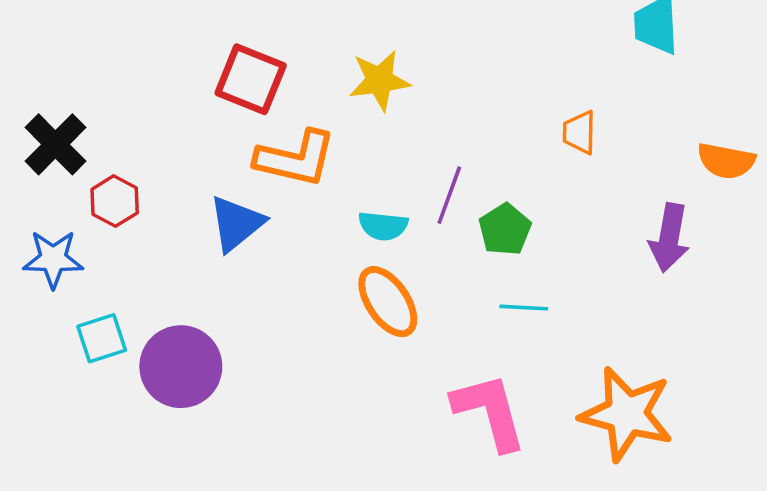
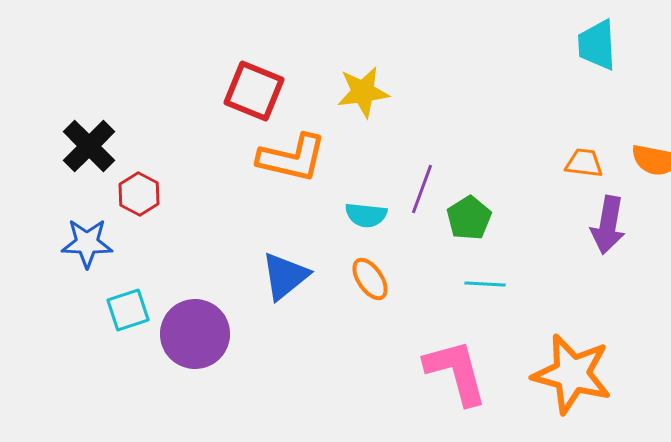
orange trapezoid: (579, 132) -> (584, 163), moved, turned 96
blue triangle: (236, 224) -> (285, 276), moved
orange ellipse: (388, 302) -> (370, 279), size x0.7

